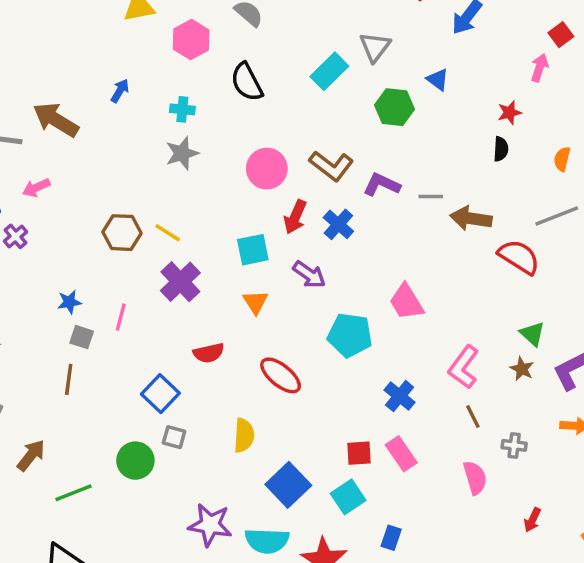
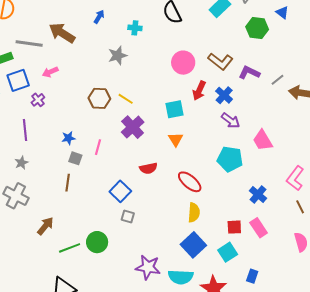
gray star: (182, 153) -> (118, 55), moved
gray line: (431, 196) -> (277, 80), turned -40
purple arrow: (309, 275) -> (231, 121), moved
yellow semicircle: (244, 435) -> (194, 212), moved
green circle: (135, 461) -> (97, 242), moved

